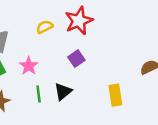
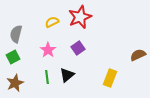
pink star: (29, 66) -> (48, 50), moved
yellow rectangle: (115, 95) -> (110, 78), turned 30

